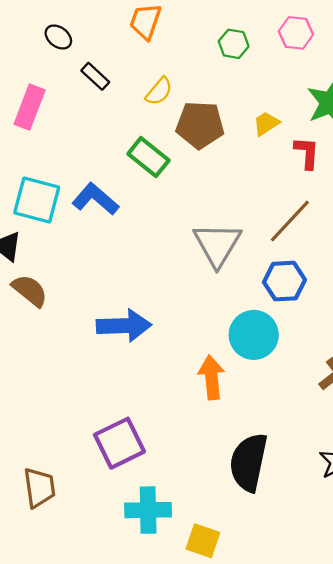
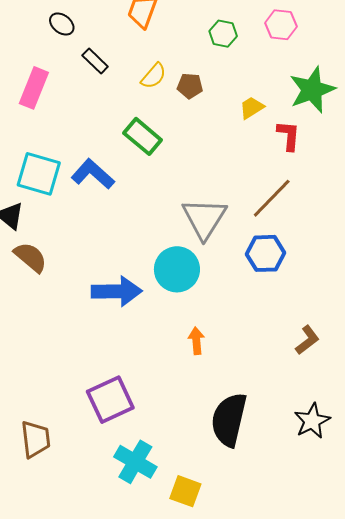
brown pentagon: (200, 125) -> (190, 86), moved, size x0.6
cyan circle: (254, 335) -> (177, 269), moved
orange arrow: (211, 377) -> (196, 341), size x0.7
cyan cross: (148, 510) -> (135, 462), turned 30

